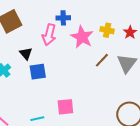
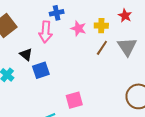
yellow cross: (107, 30) -> (101, 26), moved
pink star: (82, 37) -> (78, 28), size x0.7

